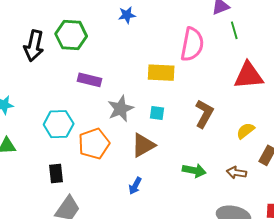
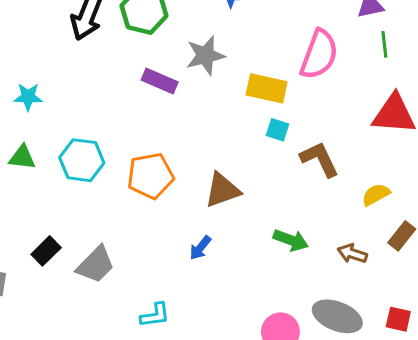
gray star: (121, 109) -> (205, 56), moved
cyan square: (157, 113) -> (277, 130), moved
brown L-shape: (204, 114) -> (320, 159), turned -64
cyan hexagon: (59, 124) -> (82, 160), moved
black rectangle: (56, 173) -> (46, 251), moved, turned 42

